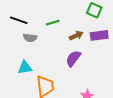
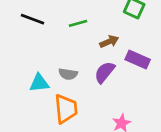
purple rectangle: (99, 35) -> (138, 59), moved, turned 30
gray semicircle: (30, 38) -> (68, 74), moved

